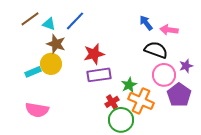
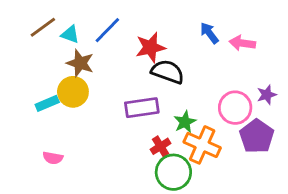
black semicircle: (156, 50) -> (168, 72), moved
red star: (94, 54) -> (150, 47), moved
pink semicircle: (37, 110) -> (53, 158), size x0.6

